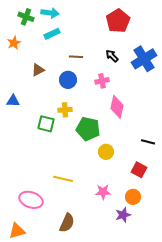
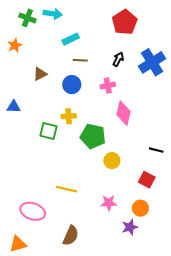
cyan rectangle: (52, 34) -> (71, 39), moved
black arrow: (112, 56) -> (118, 59), turned 72

